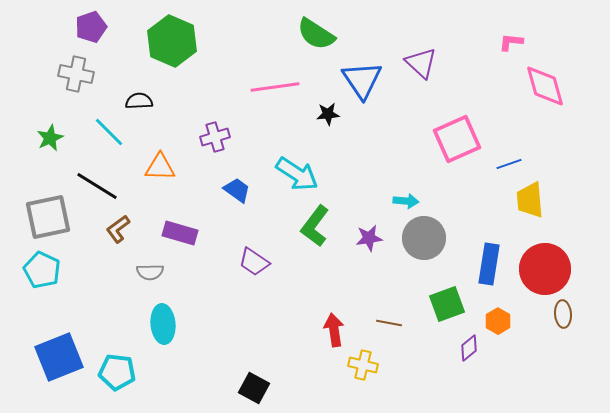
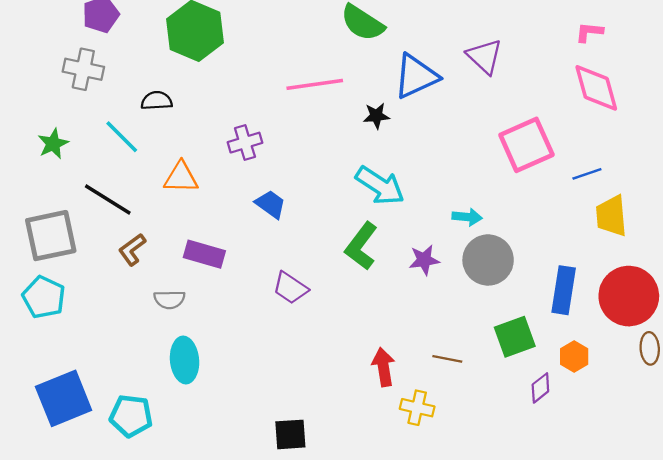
blue triangle: (362, 80) -> (416, 76), turned 39
pink diamond: (545, 86) -> (596, 88), moved
cyan arrow: (297, 174) -> (380, 186), moved
black square: (254, 388) -> (290, 434), turned -32

